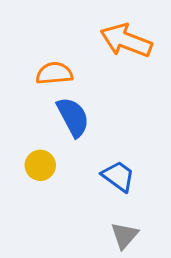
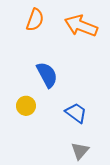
orange semicircle: (54, 73) -> (35, 20), moved, turned 115

